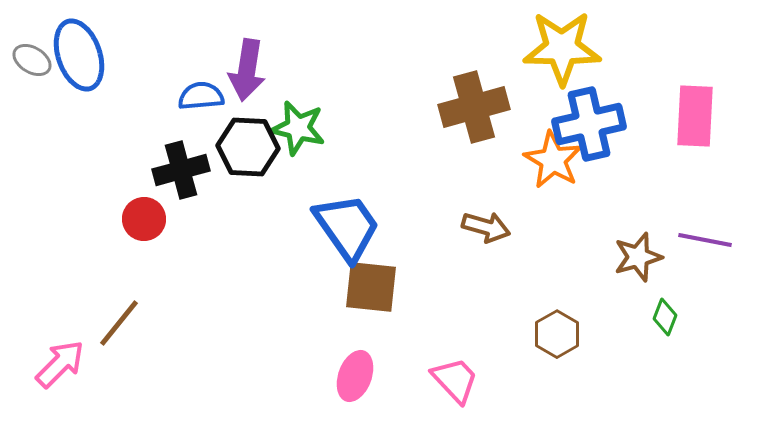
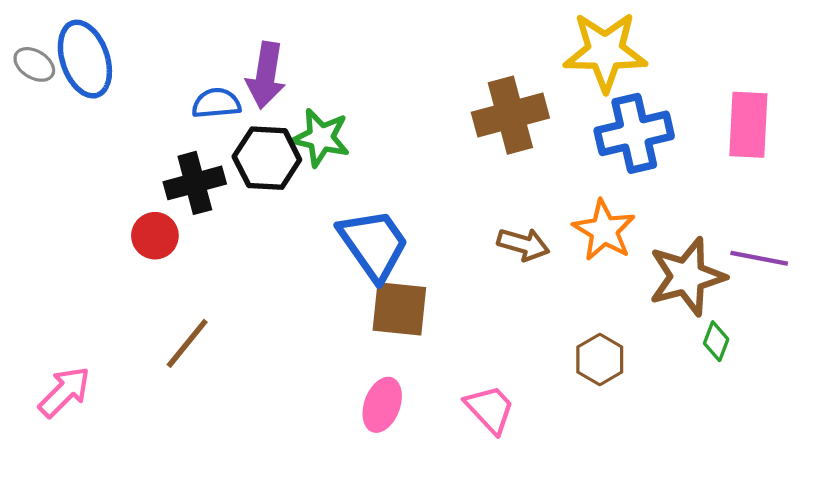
orange star: (553, 160) -> (604, 230), moved
brown star: (638, 257) -> (687, 277), size x1.5
brown line: (119, 323) -> (187, 343), moved

